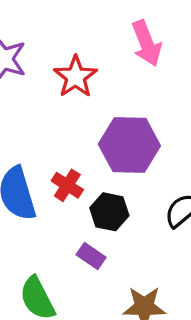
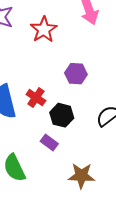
purple hexagon: (129, 145) -> (76, 74), size x0.6

